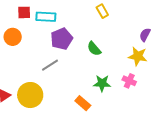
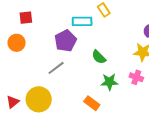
cyan rectangle: (46, 17) -> (82, 21), moved
green semicircle: (94, 49) -> (99, 57), moved

